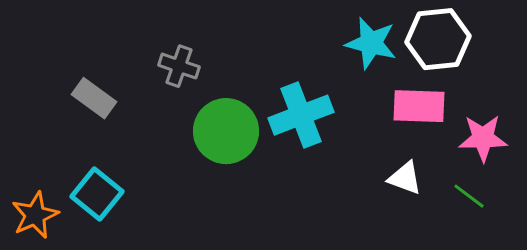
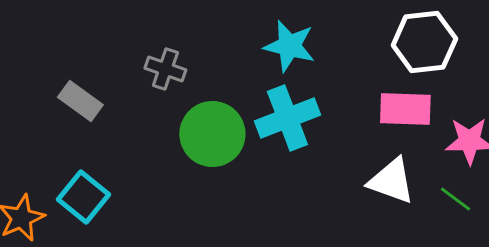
cyan star: (371, 43) -> (289, 46), moved
white triangle: (405, 178) -> (391, 181), size x1.4

